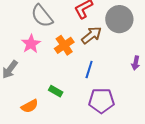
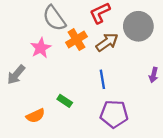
orange cross: (64, 45) -> (76, 40), moved
blue line: (89, 70) -> (102, 79), turned -30

